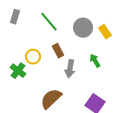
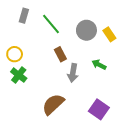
gray rectangle: (15, 17) -> (24, 16), moved
yellow circle: (33, 57) -> (15, 54), moved
green arrow: (95, 61) -> (99, 65), turned -32

